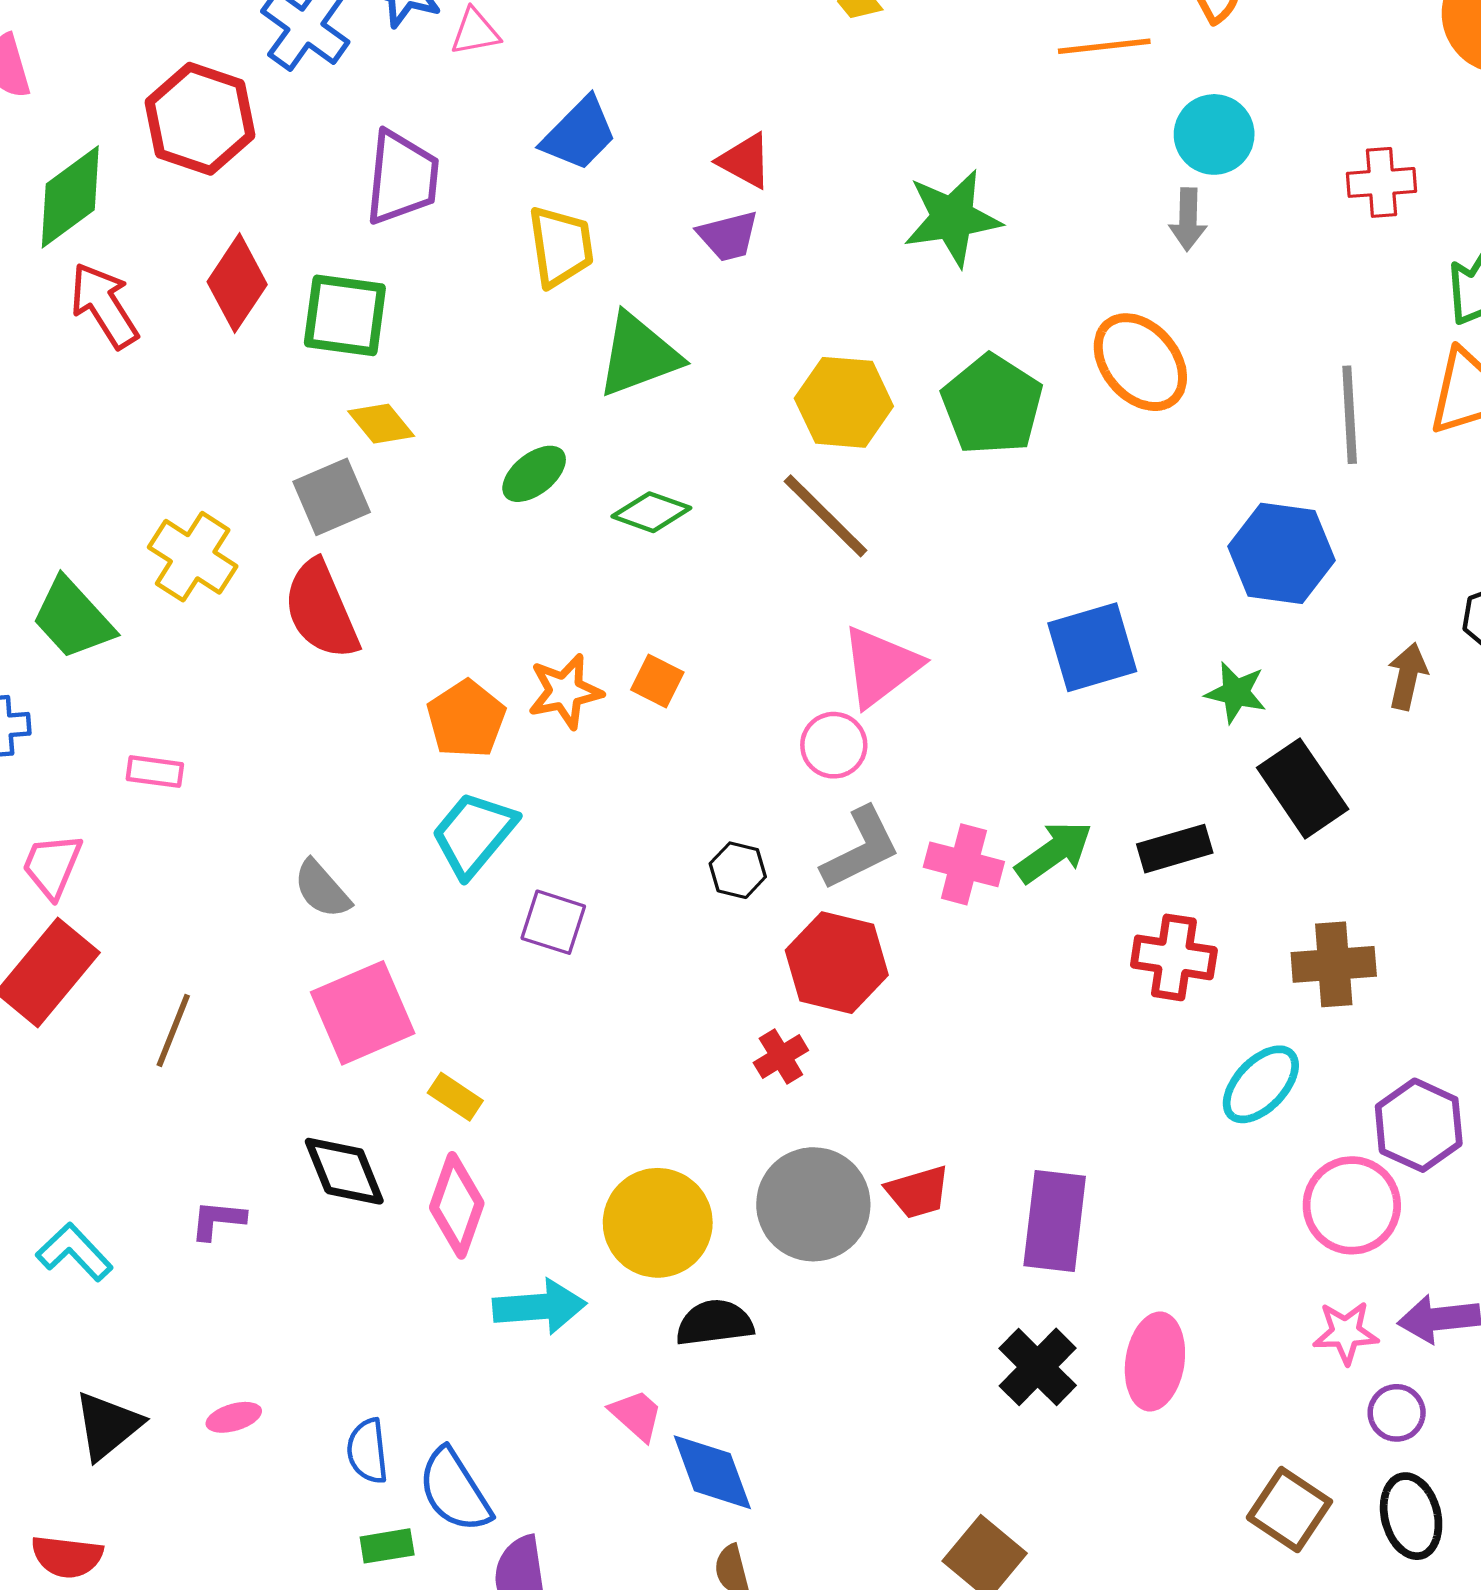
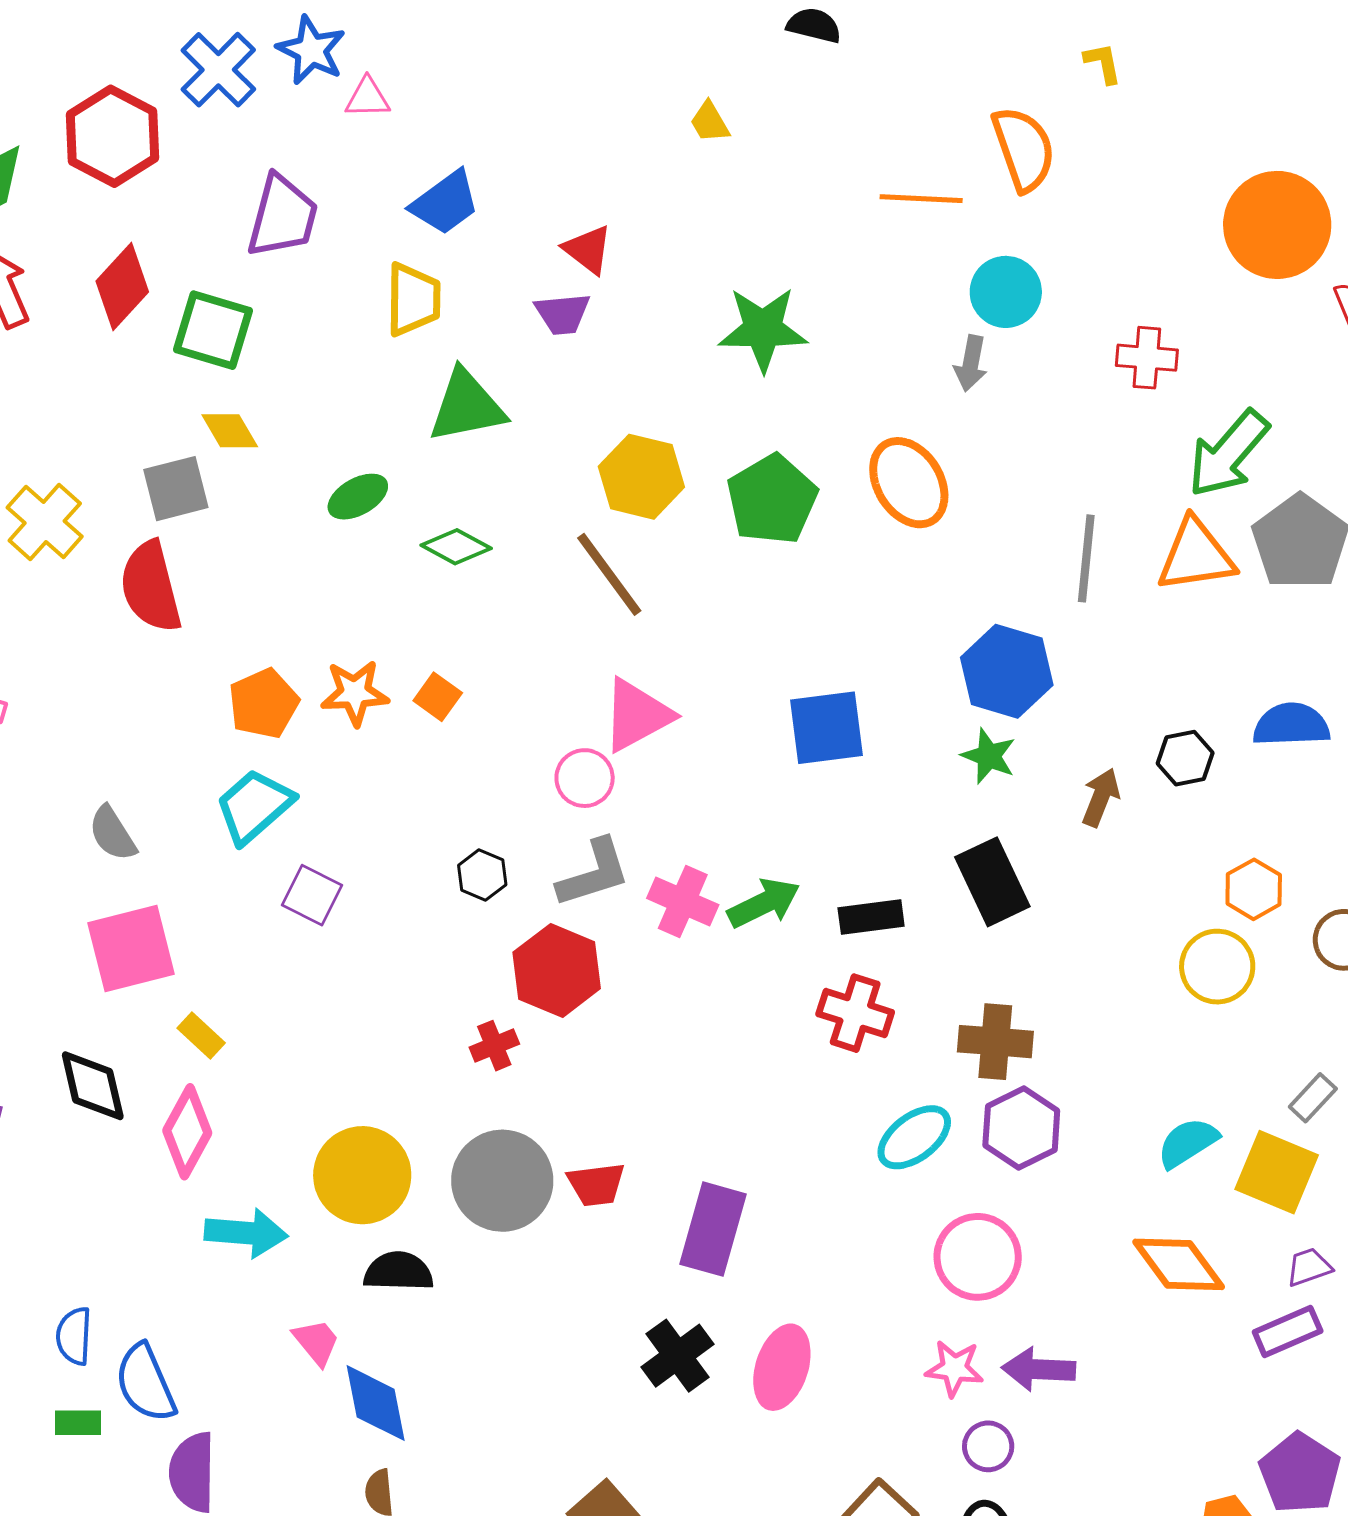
green star: (1236, 693) -> (989, 756), moved
purple hexagon: (1419, 1125) -> (1021, 1128), moved

